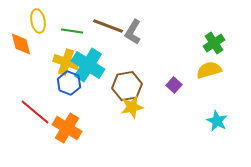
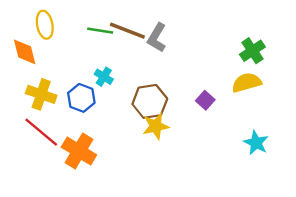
green line: (72, 31) -> (100, 31), moved
yellow cross: (66, 62) -> (41, 94), moved
cyan cross: (88, 65) -> (104, 77), size x0.5

